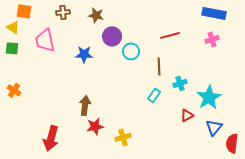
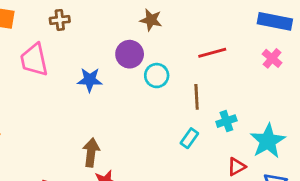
brown star: (96, 15) -> (151, 20), moved
pink cross: (212, 39) -> (272, 58), turned -32

